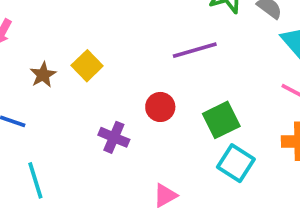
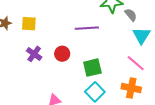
yellow square: (87, 66) -> (29, 24), turned 35
purple cross: (114, 137) -> (34, 54), moved

